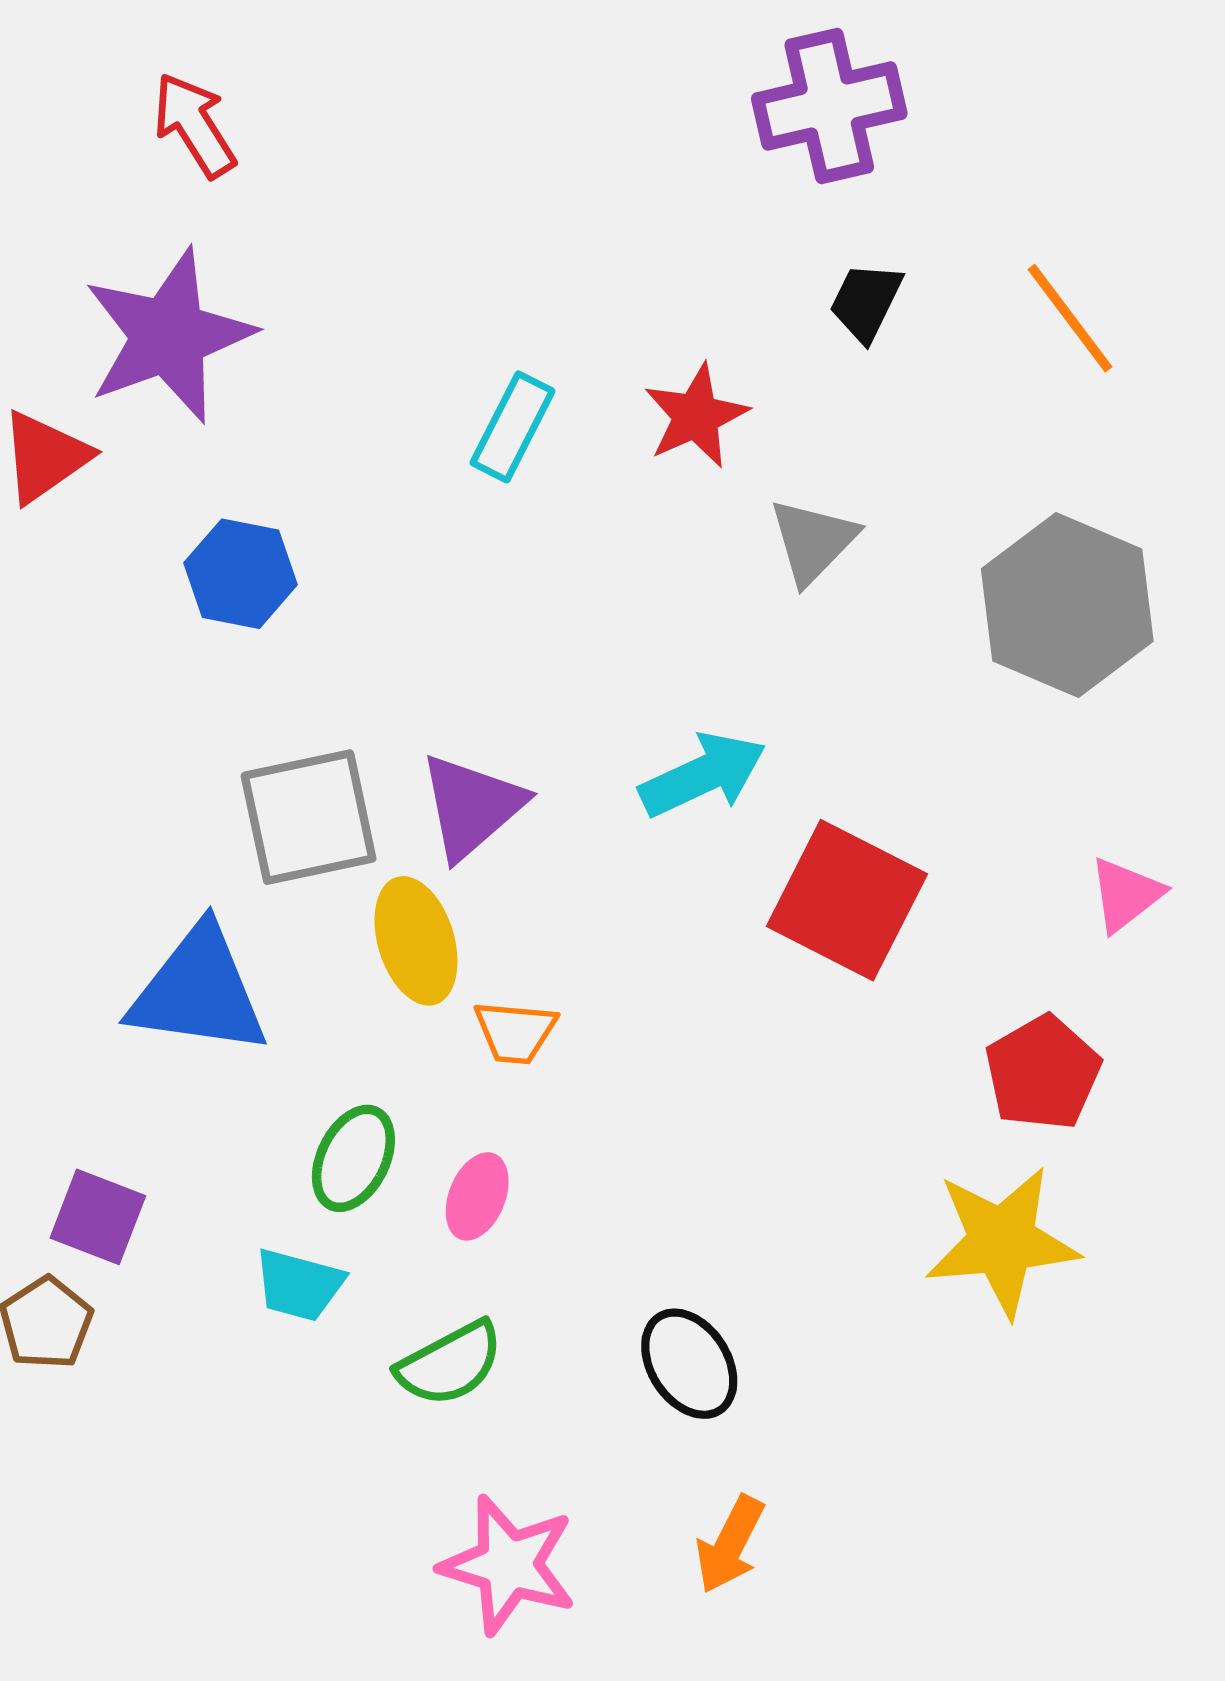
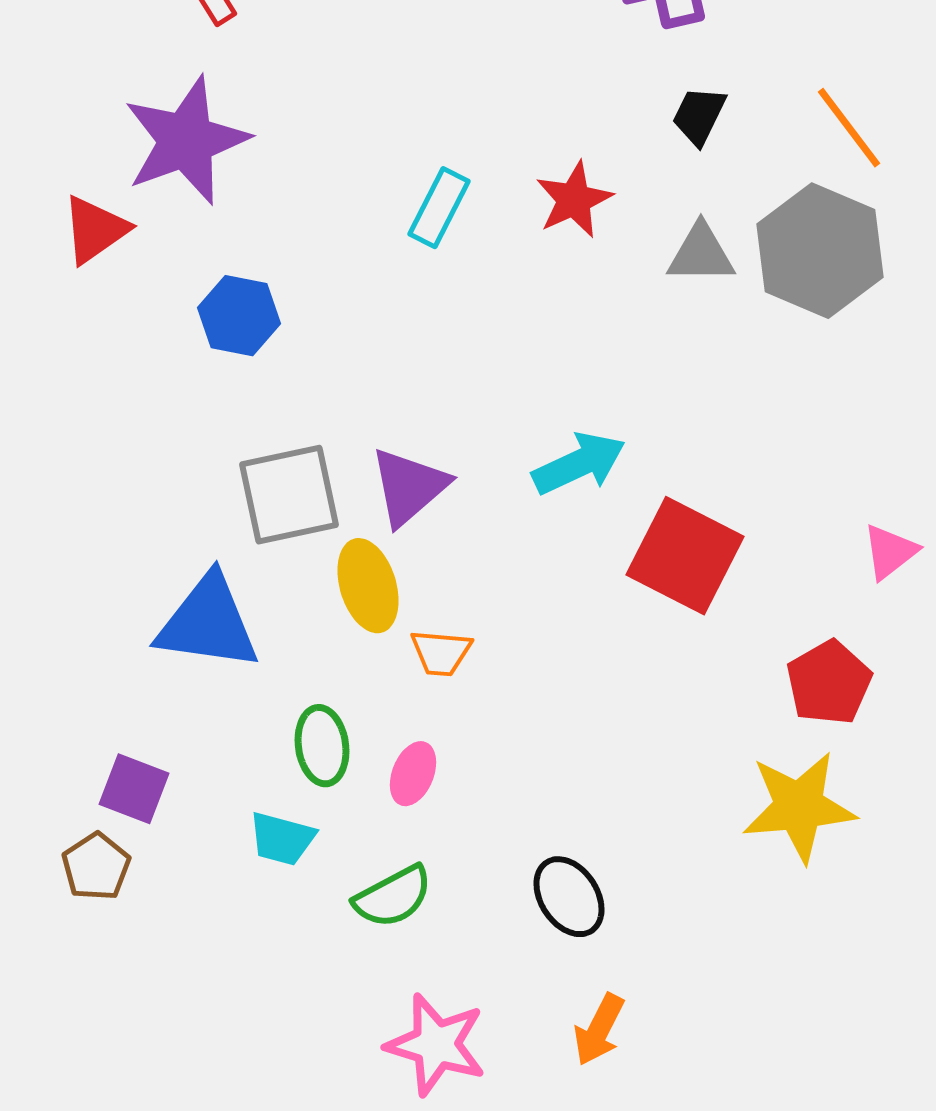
gray triangle: (813, 541) -> (701, 254), moved, turned 46
gray hexagon: (1067, 605) -> (820, 251), moved
green ellipse: (353, 1158) -> (322, 746), turned -34

